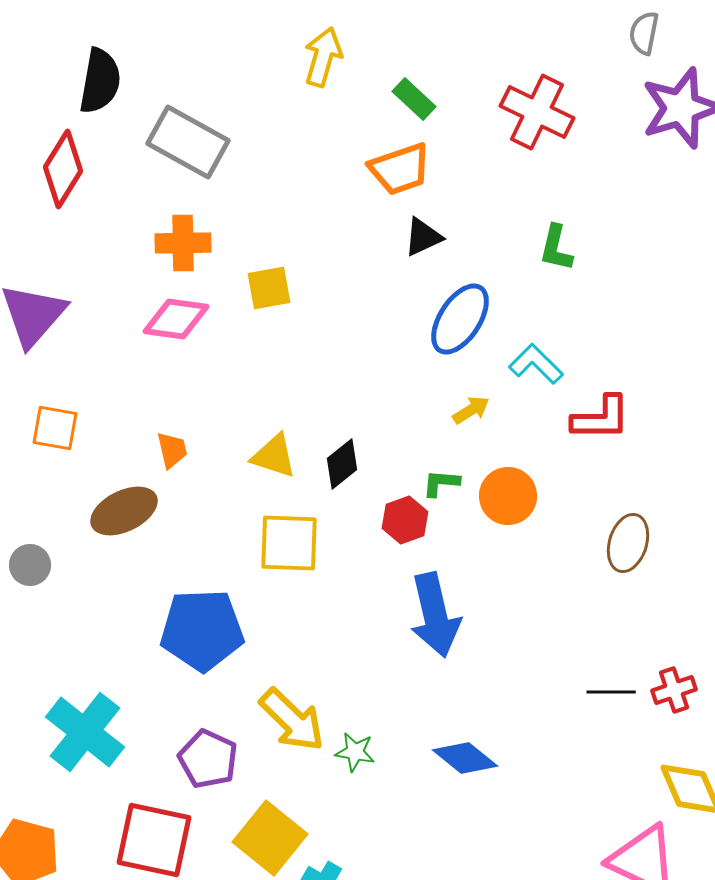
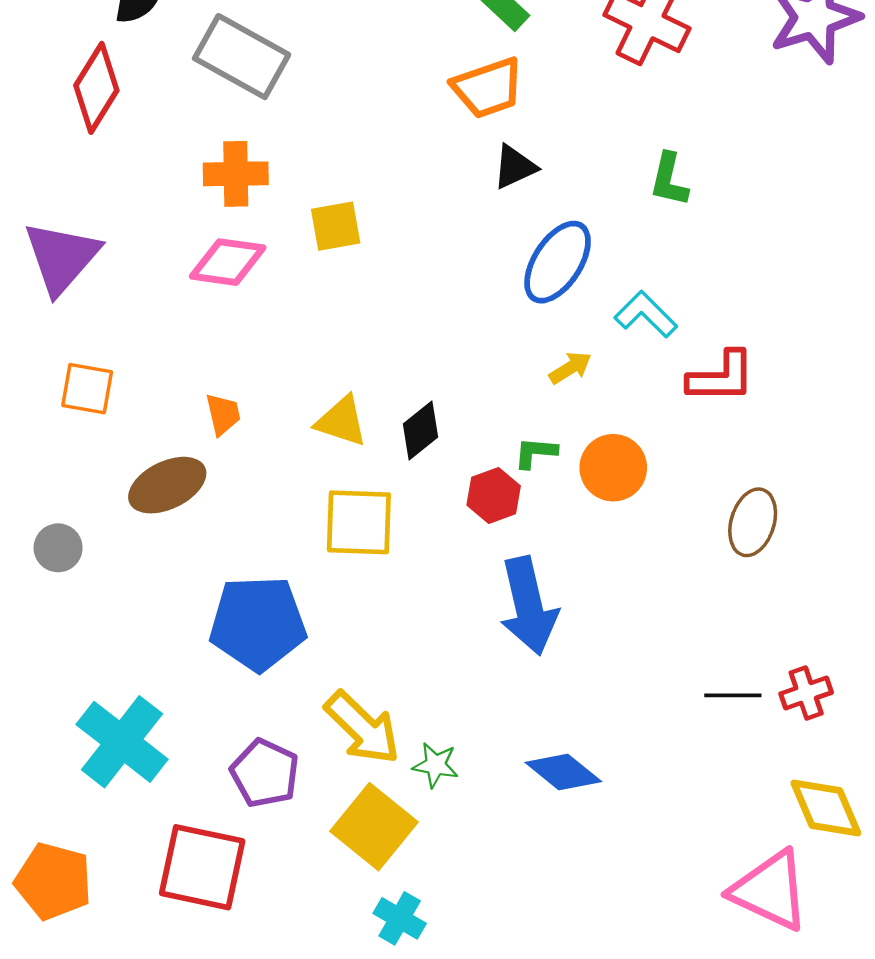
yellow square: (270, 838) -> (374, 827), moved

